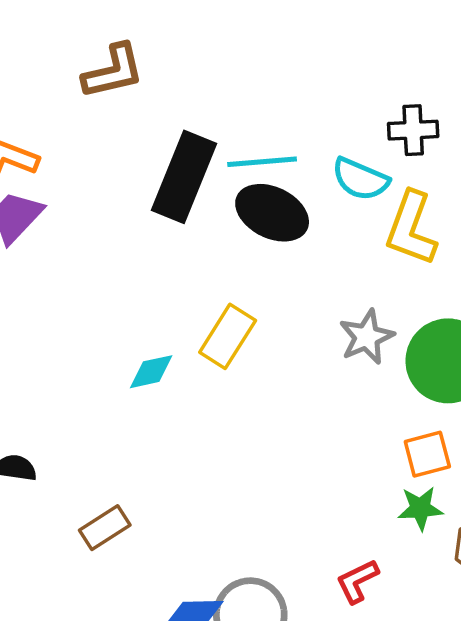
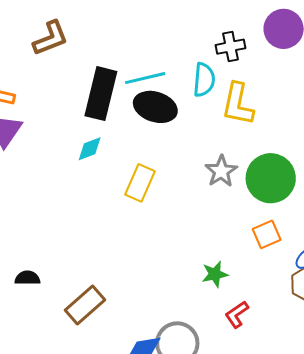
cyan semicircle: (360, 179) -> (204, 80), turned -100
cyan diamond: (151, 372) -> (90, 149), moved
green star: (420, 508) -> (215, 274), moved
brown rectangle: (105, 528) -> (85, 305), size x1.4

